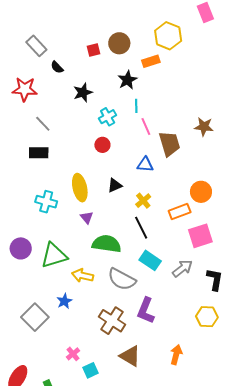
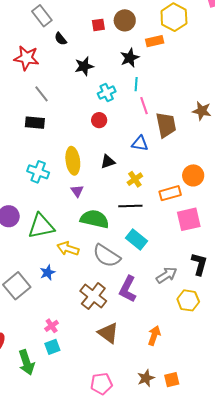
black line: (141, 228) -> (130, 206), turned -70
gray arrow: (182, 268) -> (167, 275), moved
cyan square: (91, 370) -> (52, 347), moved

